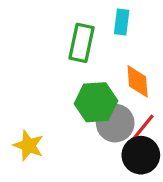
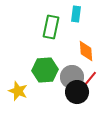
green hexagon: (96, 102) -> (45, 70), moved
black circle: (141, 155) -> (77, 92), moved

